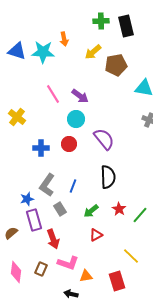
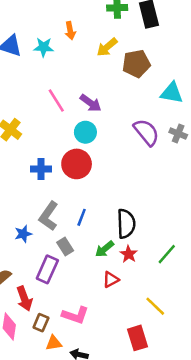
cyan star: (43, 52) -> (44, 47), size x0.7
purple semicircle: (104, 139) -> (146, 132), moved
red circle: (69, 144) -> (77, 164), size x1.5
black semicircle: (108, 177) -> (126, 224), moved
red star: (119, 209) -> (129, 254), moved
purple rectangle: (34, 220) -> (47, 269), moved, turned 40
red arrow: (53, 239) -> (24, 299), moved
orange triangle: (86, 276) -> (54, 343), moved

